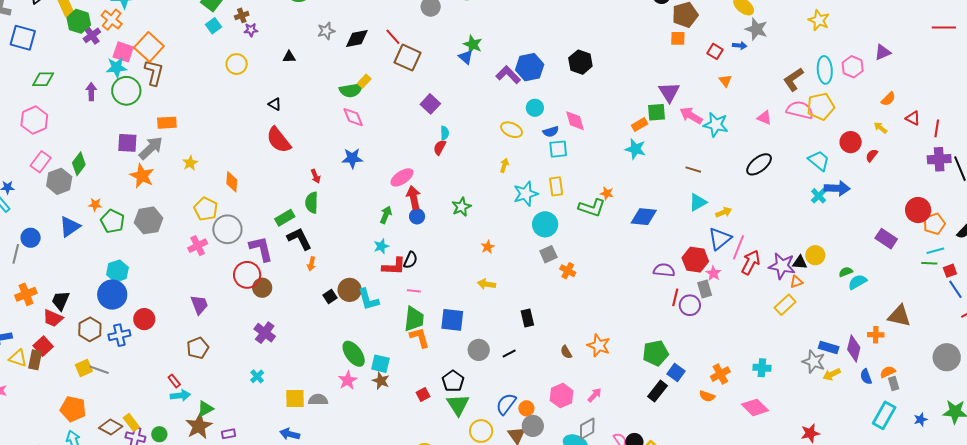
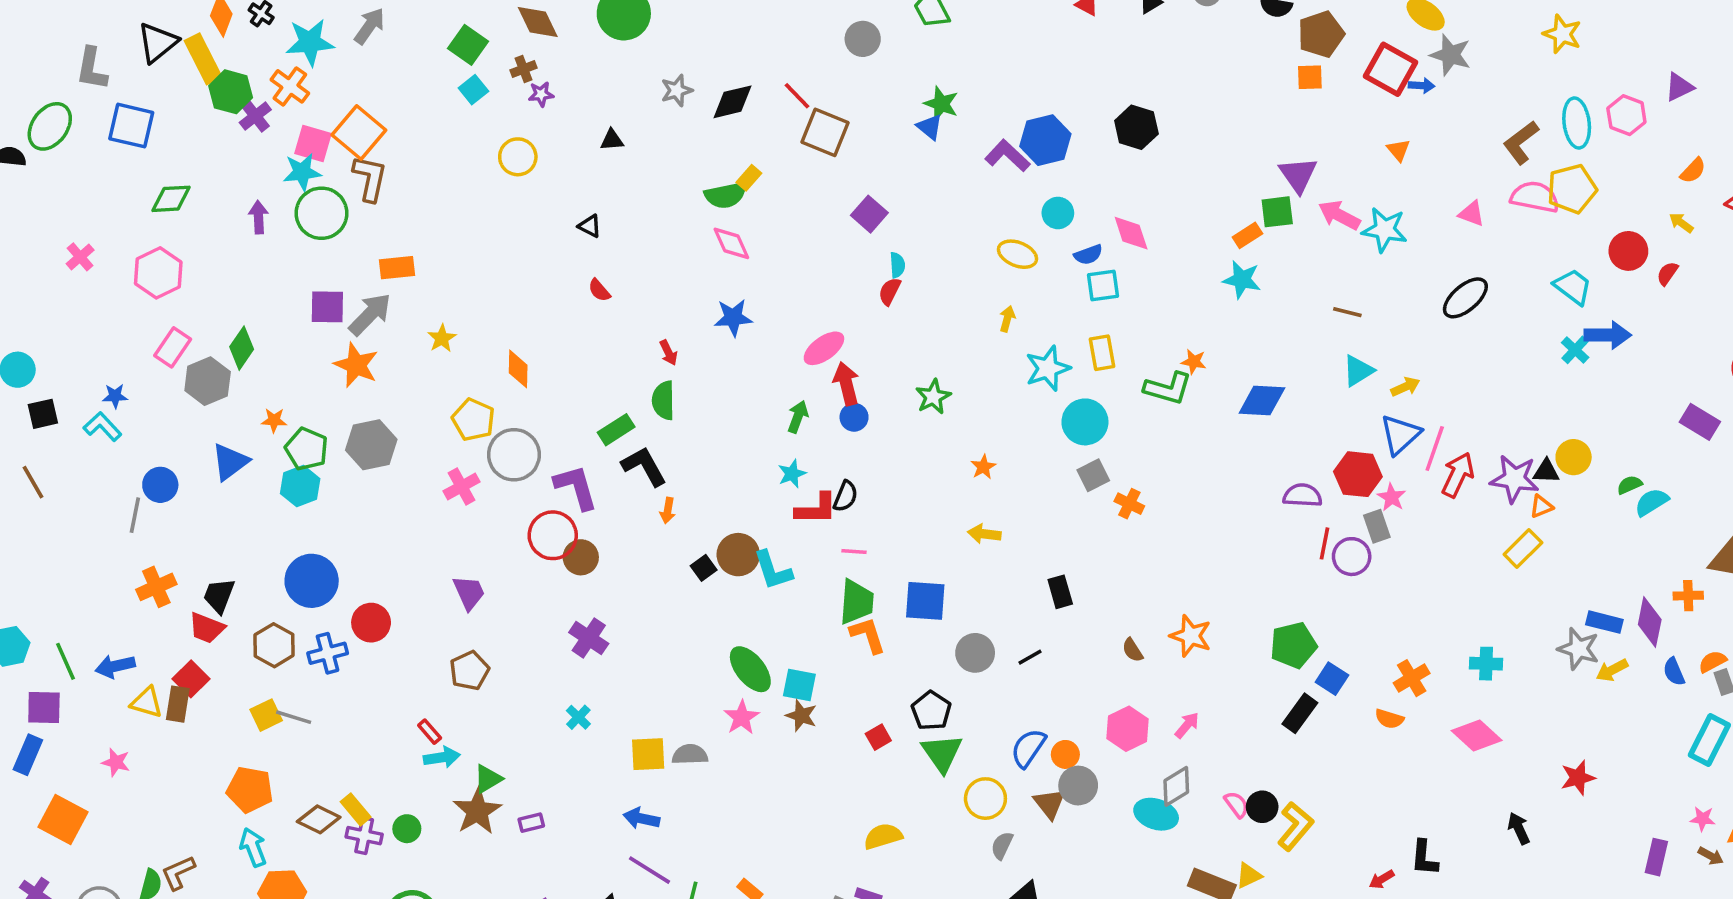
red square: (715, 51) -> (1391, 69), moved, size x1.8
red semicircle: (279, 140) -> (599, 290), size x0.5
cyan hexagon: (117, 271) -> (300, 486), moved

